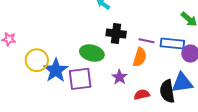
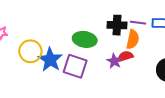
black cross: (116, 33) -> (117, 25), moved
purple square: (80, 79) -> (75, 66), turned 30
red semicircle: (142, 95) -> (125, 56), moved

